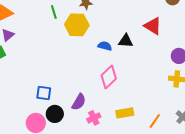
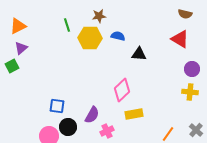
red triangle: (153, 26) -> (180, 39), moved
blue semicircle: (105, 46) -> (118, 36), moved
yellow rectangle: (125, 113) -> (134, 114), moved

